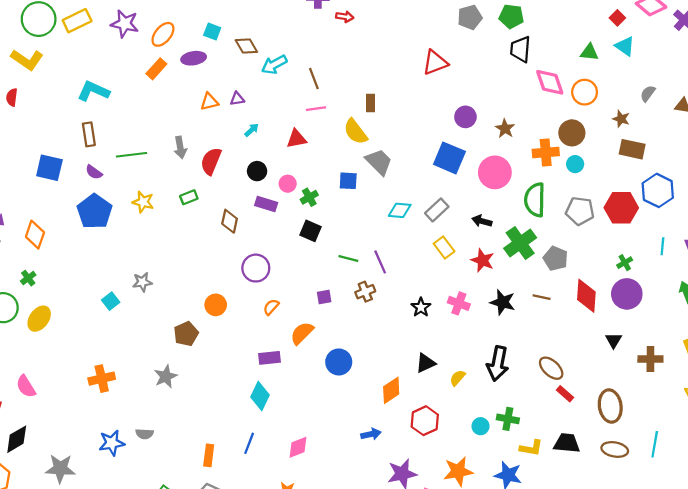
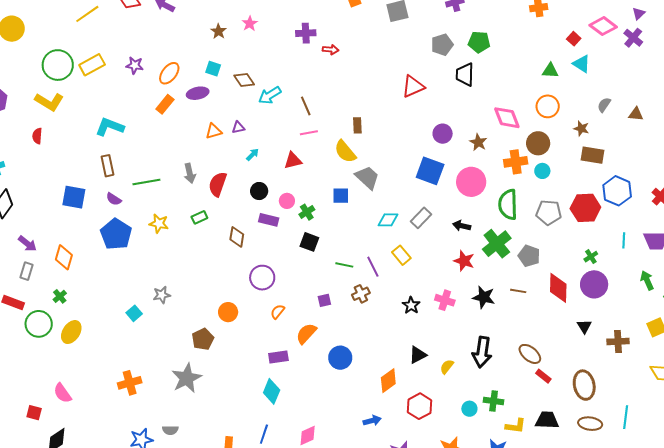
purple star: (125, 24) -> (135, 65), size x0.7
black trapezoid: (520, 49) -> (465, 75), moved
pink diamond: (550, 82) -> (507, 118), moved
yellow rectangle: (444, 247) -> (401, 255), moved
gray star: (166, 376) -> (187, 378), size x1.4

